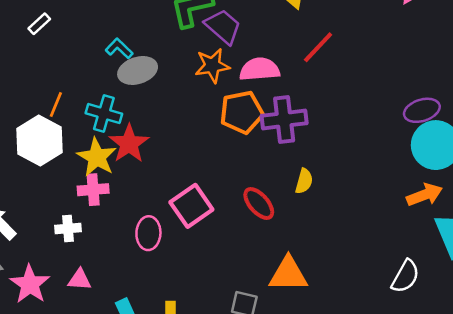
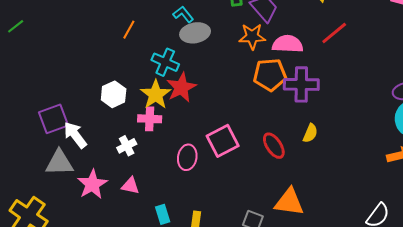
orange line: (56, 105) -> (129, 30), moved
white hexagon: (40, 141) -> (114, 94), moved, size x0.7
white cross: (68, 228) -> (127, 146), turned -30

